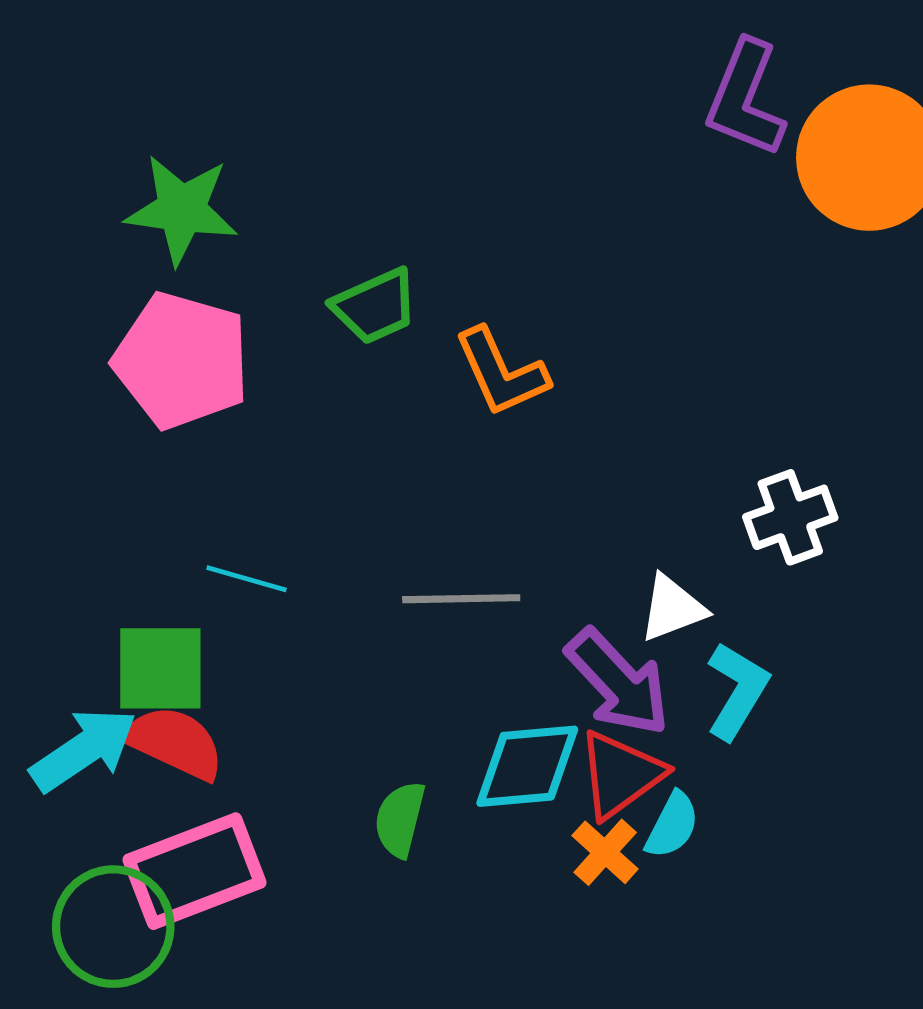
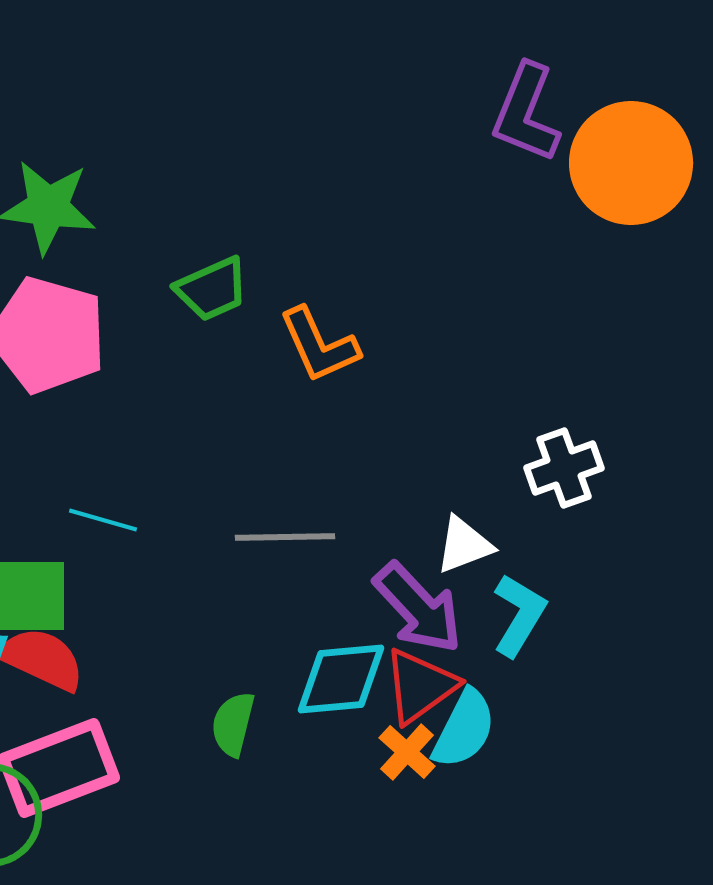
cyan semicircle: (672, 825) -> (464, 729), size x1.4

